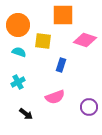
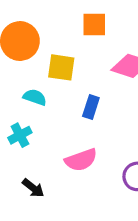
orange square: (63, 15) -> (94, 24), size x0.7
cyan semicircle: (19, 52) -> (35, 97), moved

